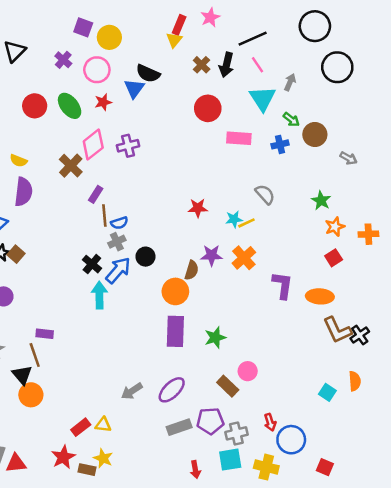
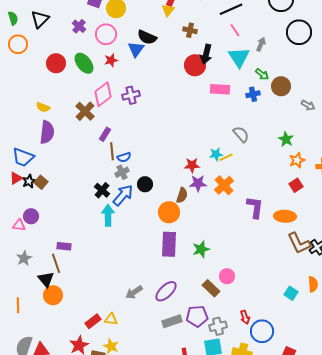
brown cross: (202, 65) -> (190, 30), turned -32
black arrow: (226, 65) -> (206, 54), moved
red star: (198, 208) -> (192, 165), moved

